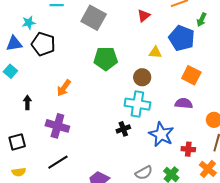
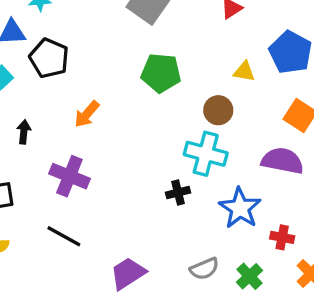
black pentagon: (43, 44) -> (49, 58), moved
purple semicircle: (184, 103) -> (282, 161), size x1.4
black line: (58, 162) -> (64, 236), turned 55

